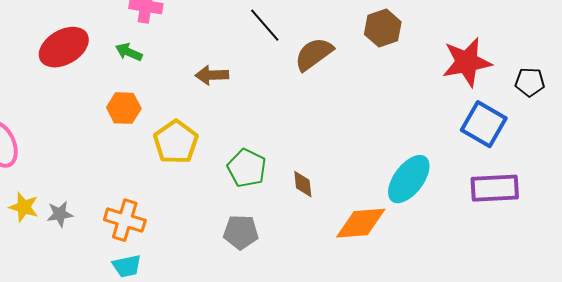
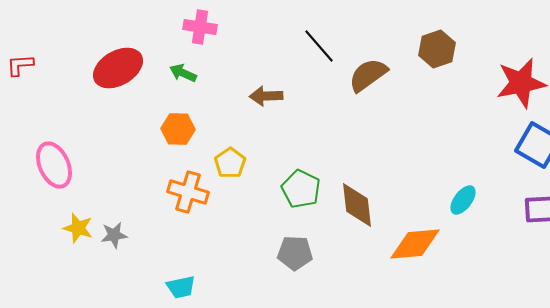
yellow pentagon: (176, 142) -> (230, 163), size x0.7
cyan ellipse: (409, 179) -> (463, 200), size x0.6
brown diamond: (303, 184) -> (357, 205), size x1.6
orange cross: (125, 220) -> (188, 192), moved

